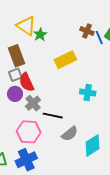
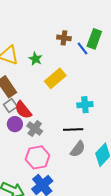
brown cross: (87, 31) -> (64, 38), moved
green star: (40, 34) -> (35, 59), moved
black line: (53, 116) -> (73, 129), moved

